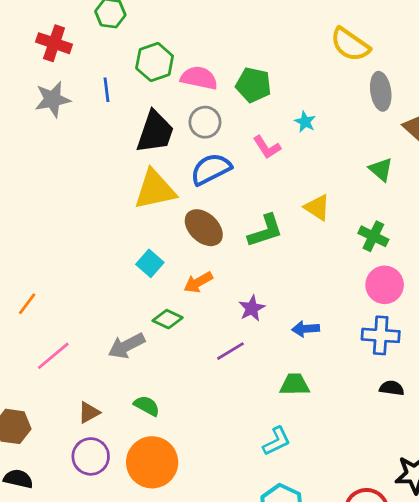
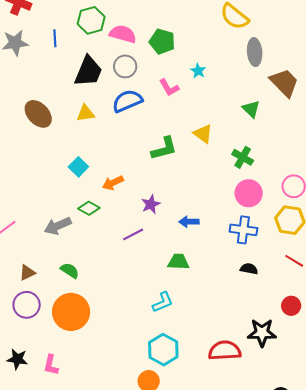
yellow triangle: (155, 190) -> (86, 113), size x0.6
brown ellipse: (204, 228) -> (38, 114), moved

